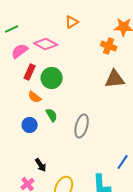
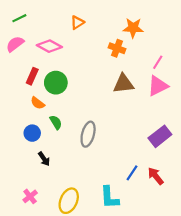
green line: (12, 29) -> (19, 18), moved
pink semicircle: (20, 51) -> (15, 44), moved
black arrow: (41, 165) -> (44, 159), moved

